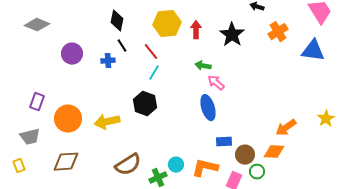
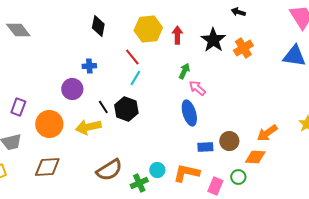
gray diamond: (37, 25) -> (18, 30), turned 30
orange cross: (278, 32) -> (243, 48), moved
black line: (122, 46) -> (103, 107), moved
purple circle: (72, 54) -> (72, 89), moved
green arrow: (203, 66) -> (184, 71), turned 105
brown circle: (245, 155) -> (229, 141), moved

